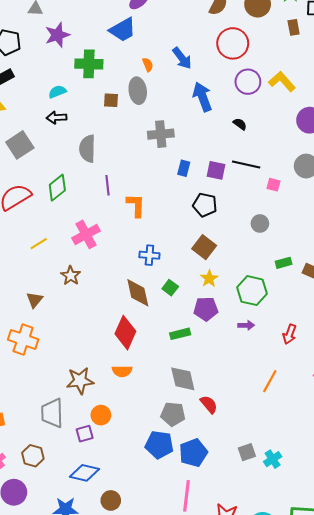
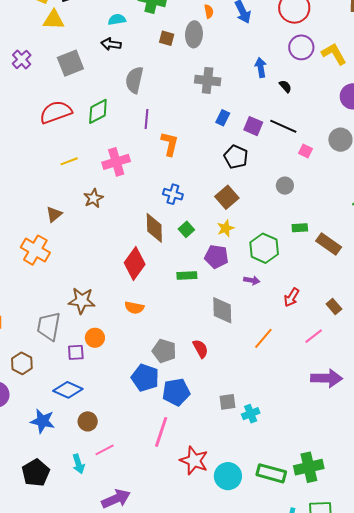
blue arrow: (202, 97) -> (261, 67), moved, size x0.7
orange semicircle: (122, 371) -> (134, 308), moved
gray diamond: (183, 379) -> (222, 310), moved

